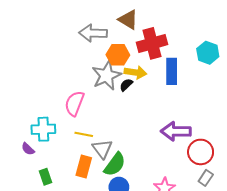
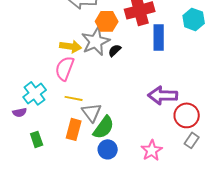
yellow arrow: (135, 72) -> (71, 46), moved
cyan cross: (43, 129) -> (35, 93), turned -35
purple semicircle: (28, 149) -> (20, 112), turned -56

